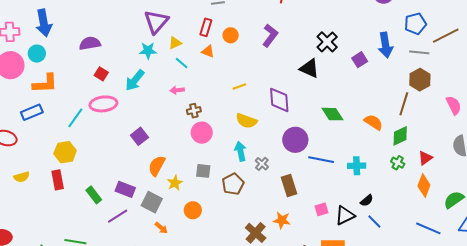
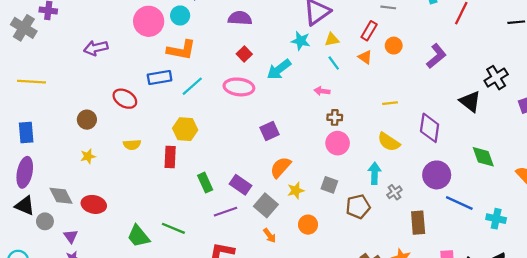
cyan line: (75, 118) -> (192, 86), moved

